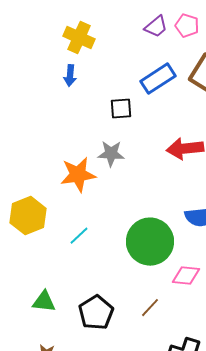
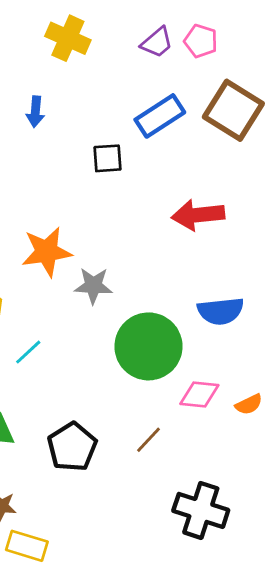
yellow cross: (79, 38) -> (68, 38), moved
gray star: (111, 154) -> (93, 286), moved
cyan line: (79, 236) -> (28, 352), moved

